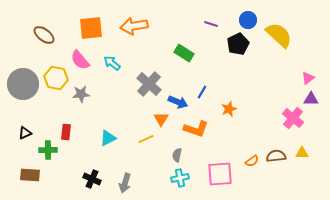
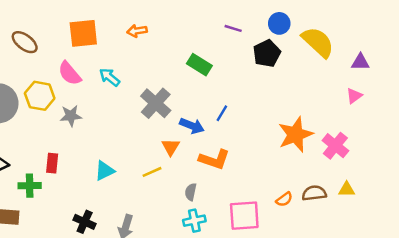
orange arrow: (134, 26) -> (137, 31), size x0.6
purple triangle: (311, 99) -> (360, 62), moved
orange star: (229, 109) -> (295, 134), moved, size x1.8

